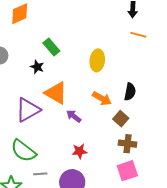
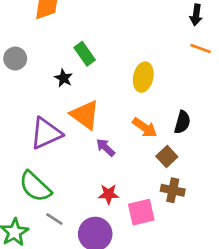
pink square: (127, 171) -> (141, 212), moved
gray line: (40, 174) -> (54, 219), turned 32

